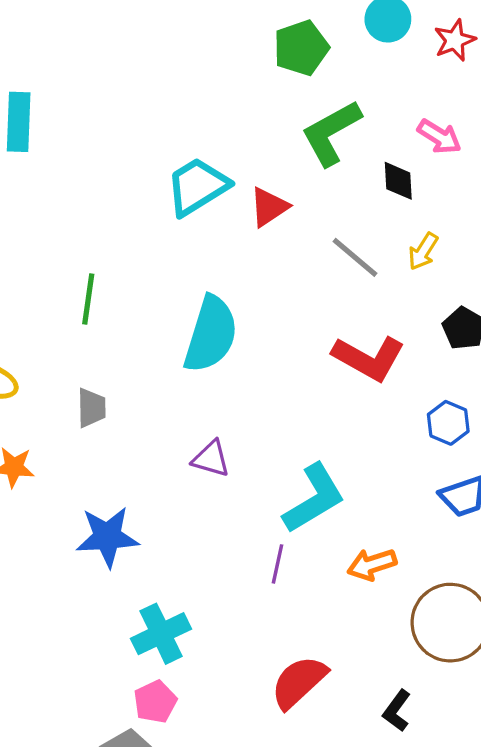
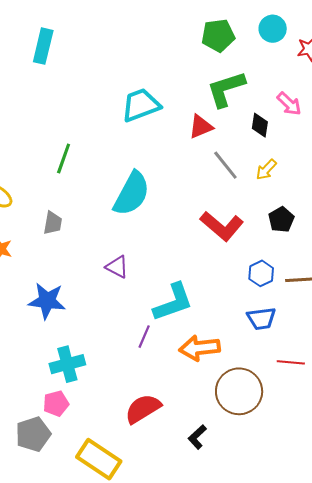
red triangle: (269, 207) -> (201, 127), moved
orange arrow: (372, 564) -> (200, 348), size x1.4

